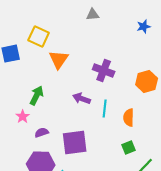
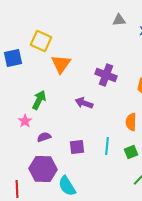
gray triangle: (93, 15) -> (119, 20), moved
cyan line: (105, 109) -> (107, 146), moved
purple square: (75, 143) -> (77, 147), size x0.6

